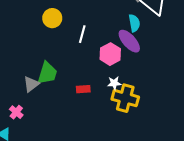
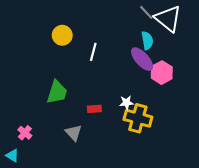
pink hexagon: (110, 54) -> (162, 73), moved
gray triangle: (31, 84) -> (74, 133), moved, turned -36

